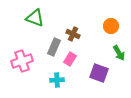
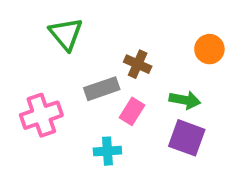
green triangle: (35, 18) -> (66, 34), turned 30
gray rectangle: (54, 47) -> (102, 89), turned 48
green arrow: (119, 53) -> (185, 100), moved, turned -49

